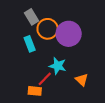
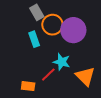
orange triangle: (82, 80) -> (85, 76), size x1.5
orange rectangle: (35, 91) -> (28, 86), moved

